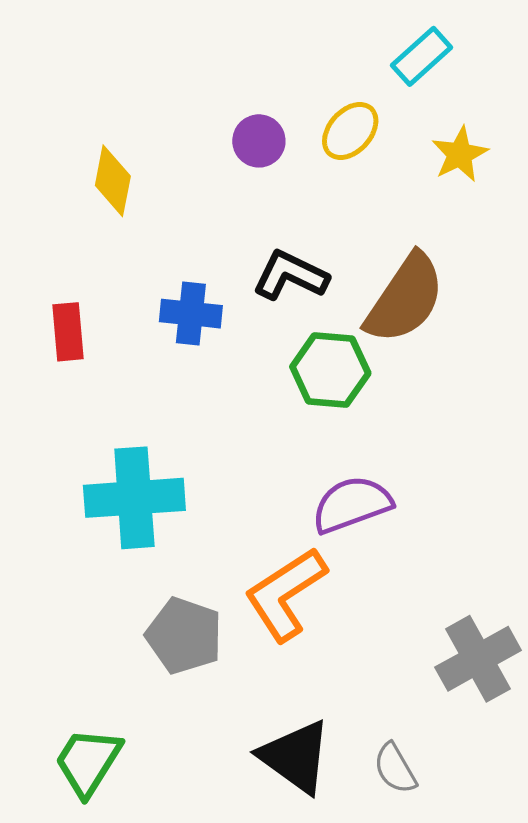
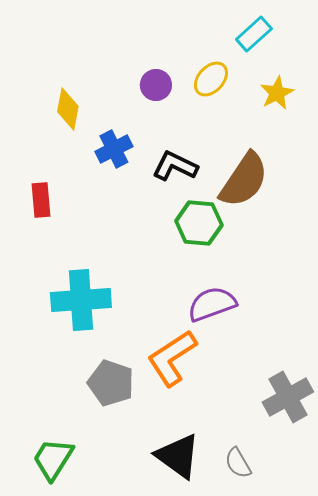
blue cross: (191, 314) -> (114, 149), moved, turned -33

